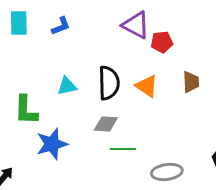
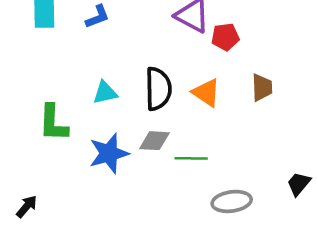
blue star: (52, 144) -> (109, 153), moved
green line: (123, 149) -> (191, 158), moved

